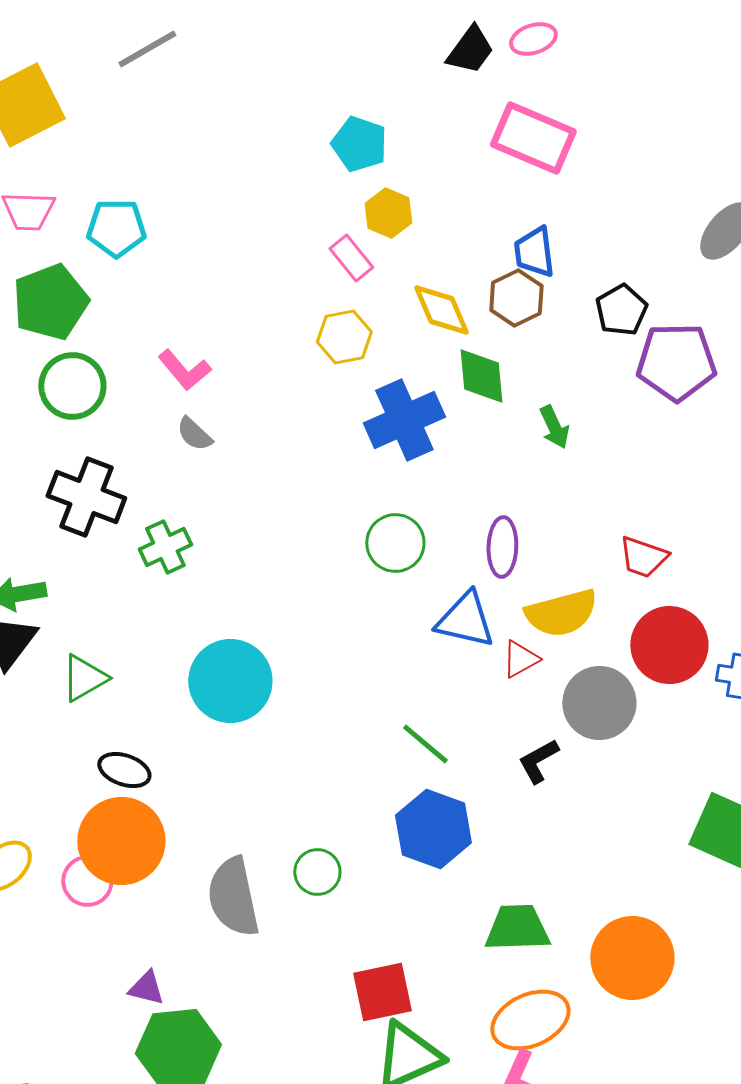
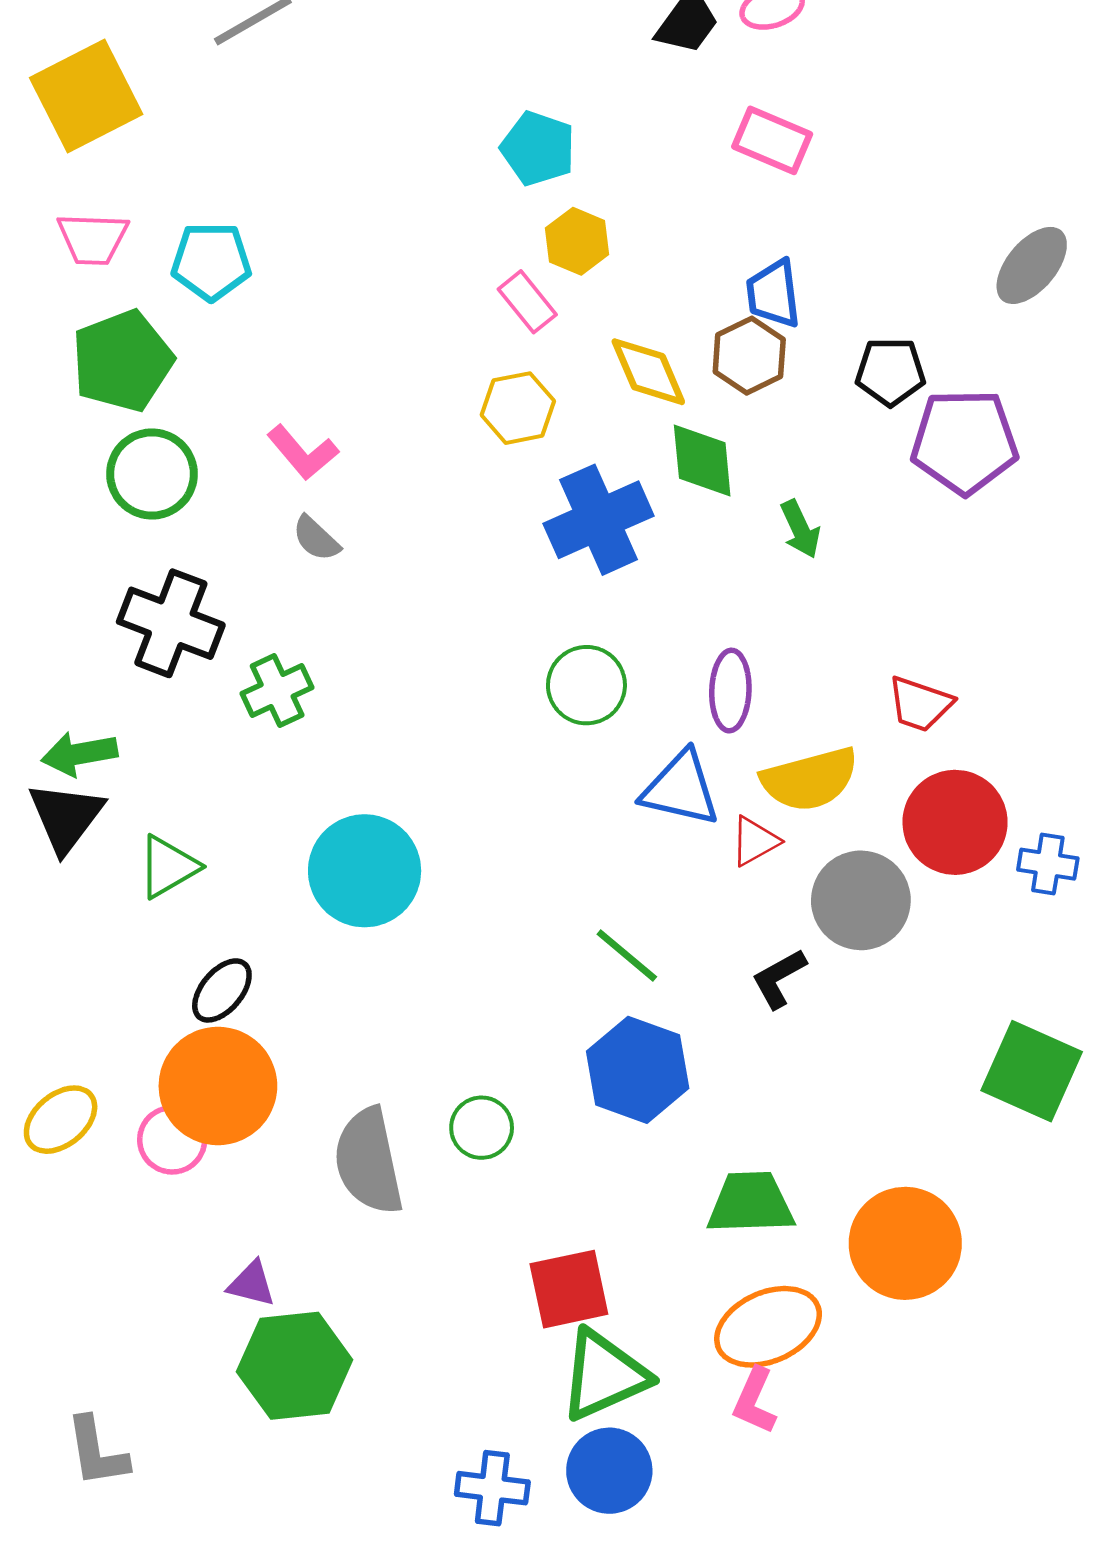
pink rectangle: (533, 138) -> (772, 140), size x0.7
black pentagon: (621, 310) -> (890, 372), turned 30
black ellipse: (124, 770) -> (222, 990), turned -69

